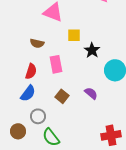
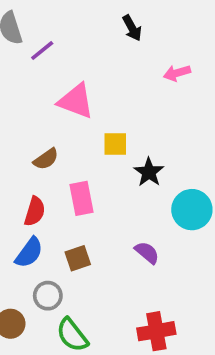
brown semicircle: (37, 43) -> (46, 159), turned -48
brown square: (62, 96) -> (78, 258), moved, turned 32
red cross: (111, 135) -> (156, 331), moved

